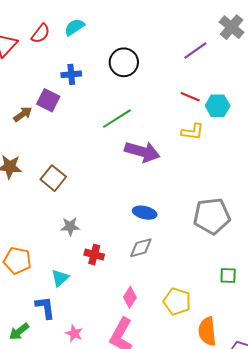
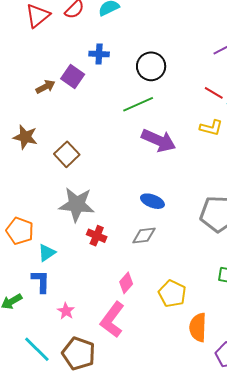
black circle: (124, 62) -> (151, 66), moved
gray star: (70, 226) -> (77, 205), size x1.8
cyan triangle: (60, 278) -> (47, 253), moved

